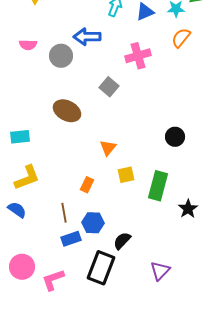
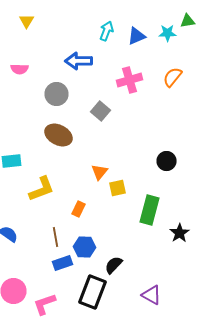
orange semicircle: (181, 38) -> (172, 77), moved
gray circle: (61, 56) -> (56, 94), moved
yellow square: (126, 175) -> (118, 188), moved
yellow L-shape: (27, 178) -> (42, 189), moved
purple triangle: (160, 271) -> (152, 295), turned -45

